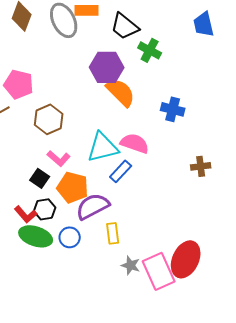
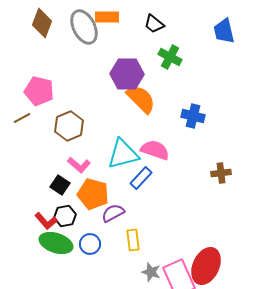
black trapezoid: (125, 26) -> (154, 24), moved, size x0.7
purple semicircle: (93, 206) -> (113, 213), size x0.7

